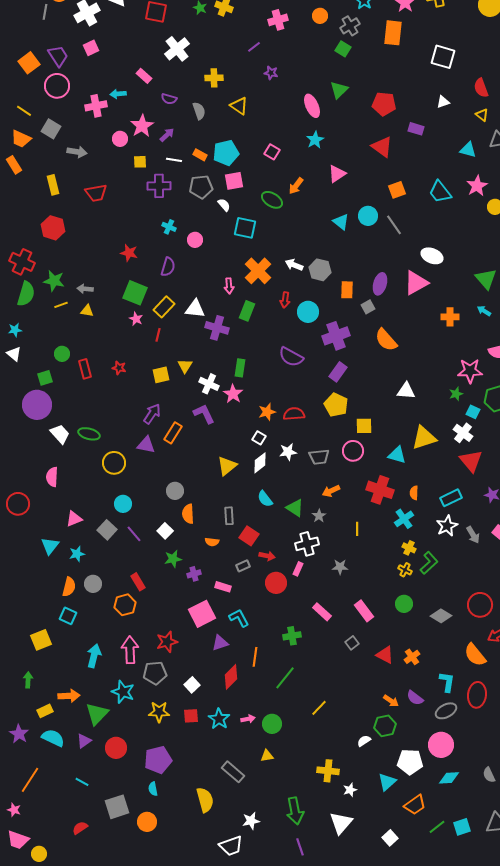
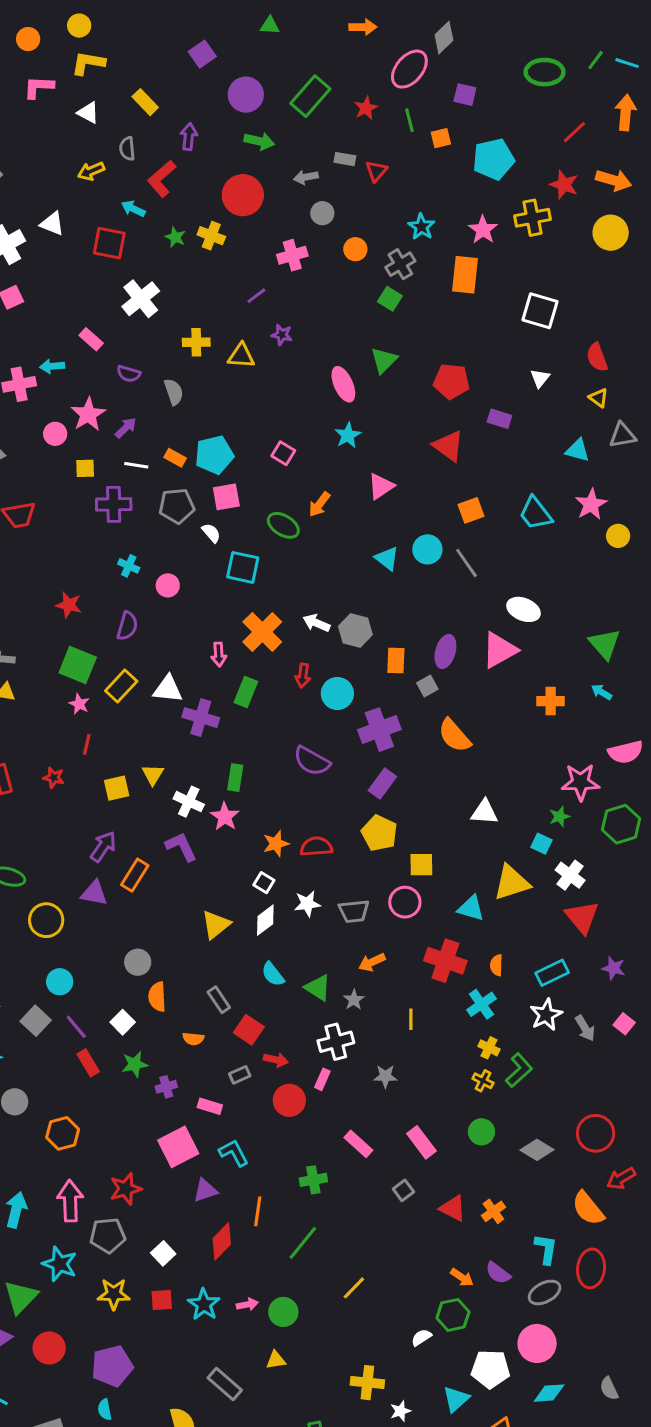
white triangle: (443, 102) -> (540, 378), turned -32
yellow triangle: (239, 106) -> (241, 356), moved, turned -30
red line: (158, 335) -> (87, 745), moved
cyan square: (473, 412) -> (542, 844), moved
gray rectangle: (229, 516) -> (219, 1000), turned -30
red rectangle: (138, 582) -> (88, 1063), moved

